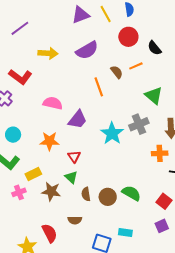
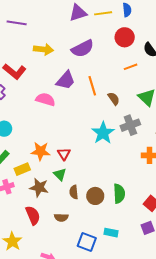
yellow line: (106, 14) -> (103, 13), turned -72
purple line: (20, 28) -> (17, 23), turned 42
brown semicircle: (117, 72) -> (114, 99), moved
purple trapezoid: (77, 120) -> (66, 80), moved
orange star: (49, 141) -> (41, 151), moved
green semicircle: (131, 193) -> (119, 194), turned 54
red semicircle: (50, 233) -> (33, 215), moved

